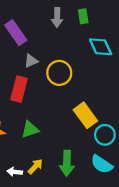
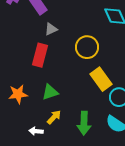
yellow circle: (59, 73) -> (87, 47), moved
yellow arrow: (35, 166) -> (54, 117), moved

